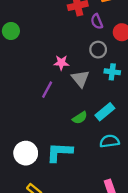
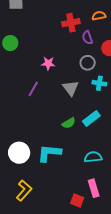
pink star: (61, 63) -> (48, 63), moved
purple line: (47, 90) -> (33, 89), moved
cyan semicircle: (109, 141) -> (93, 157), moved

